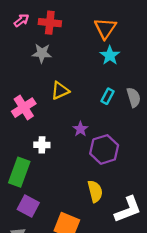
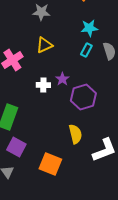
gray star: (42, 53) -> (41, 12), moved
cyan star: (110, 55) -> (89, 28), moved, turned 30
white cross: (42, 145) -> (43, 85), moved

